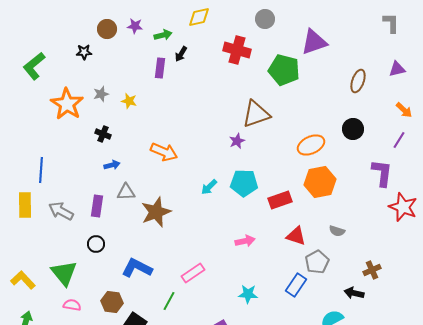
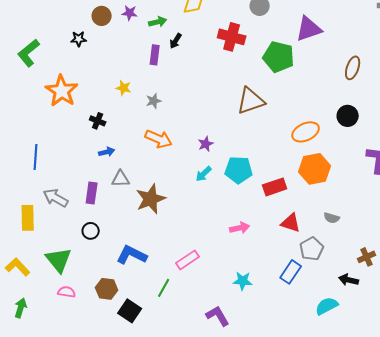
gray star: (101, 94) -> (154, 101), moved
purple star: (237, 141) -> (206, 144), moved
yellow rectangle: (25, 205) -> (28, 218), moved

